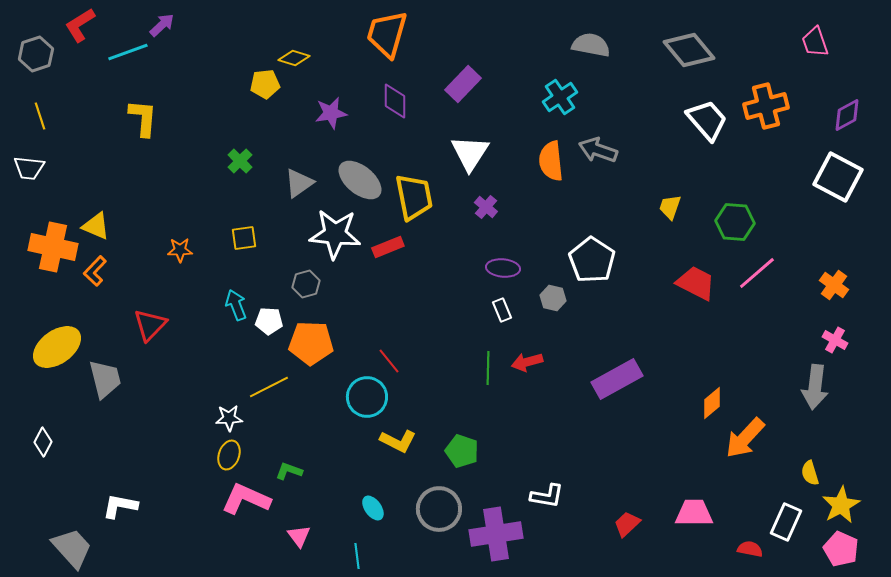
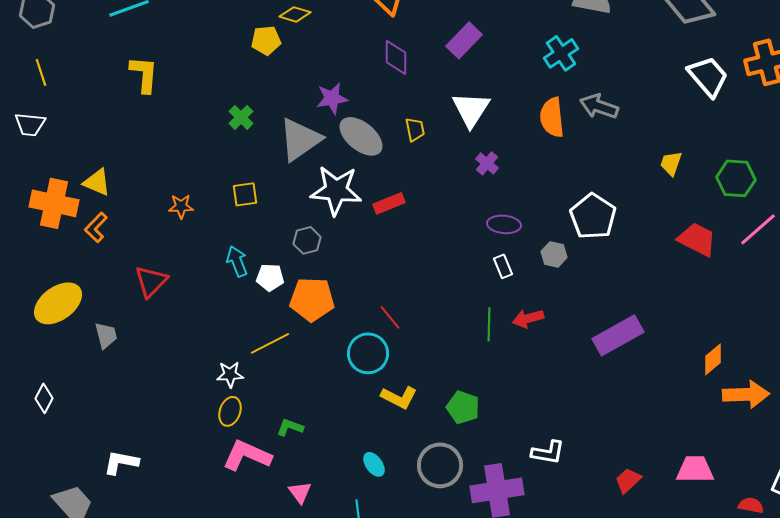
purple star: (331, 113) -> (332, 98), moved
gray triangle: (299, 183) -> (300, 139), size x1.5
yellow trapezoid: (414, 197) -> (415, 129), moved, size x0.5
gray trapezoid: (105, 379) -> (106, 335), size x0.7
orange arrow: (745, 438) -> (746, 394), turned -135

